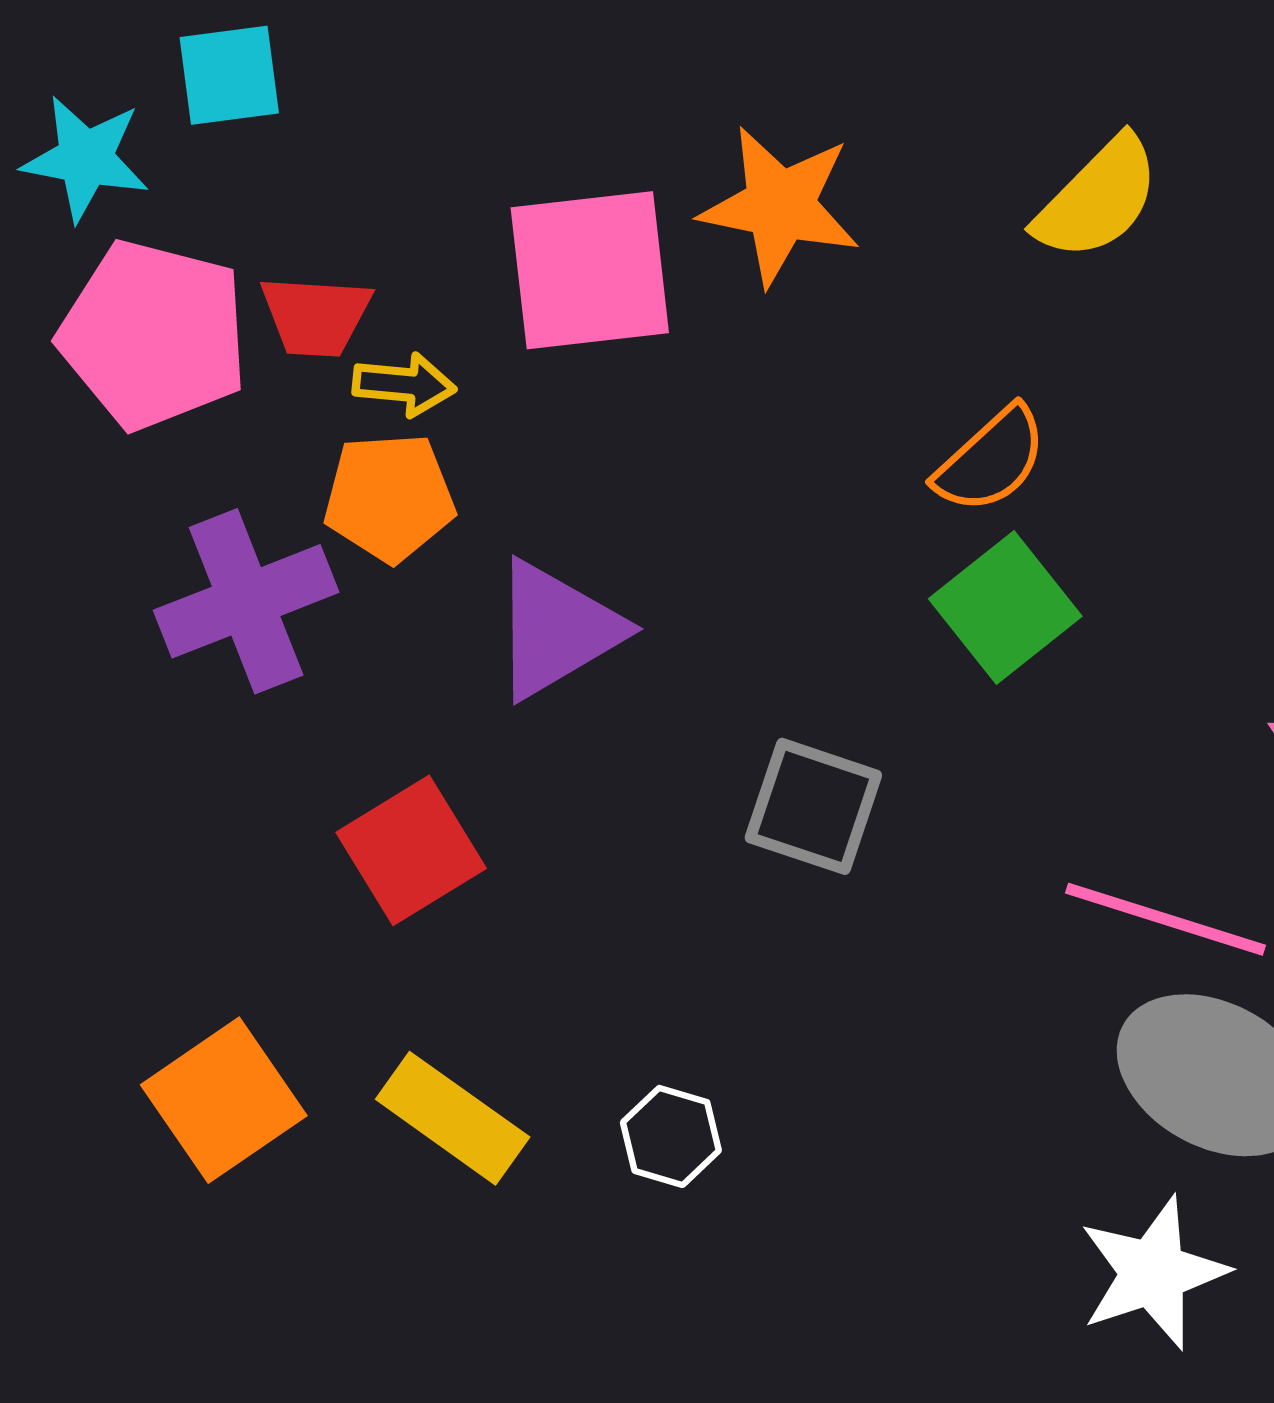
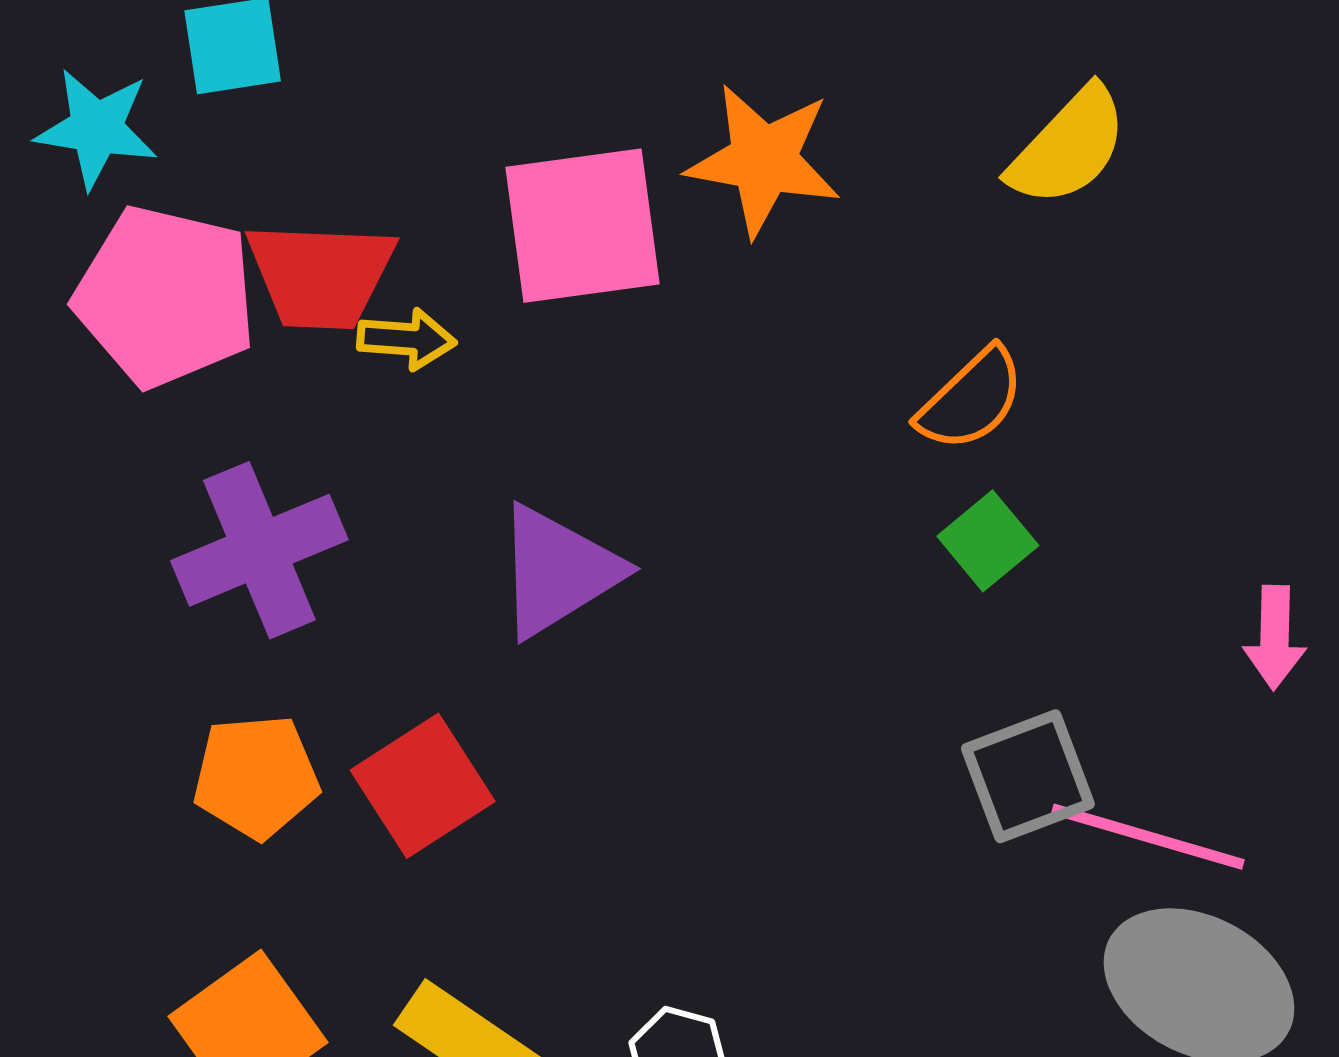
red trapezoid: (316, 316) -> (321, 275), size x1.4
orange pentagon: (389, 497) -> (256, 777), moved
green square: (1005, 607) -> (988, 541), size x0.7
gray square: (813, 806) -> (1028, 776), moved, turned -38

